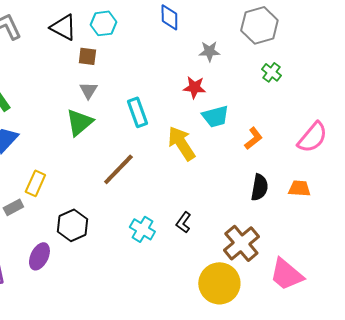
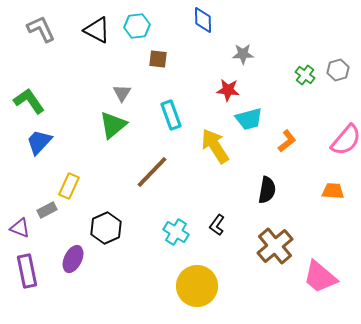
gray hexagon: (259, 25) -> (338, 70), moved, size x0.6
brown square: (87, 56) -> (158, 59), moved
black semicircle: (259, 187) -> (267, 190), moved
yellow circle: (219, 283) -> (197, 286), moved

